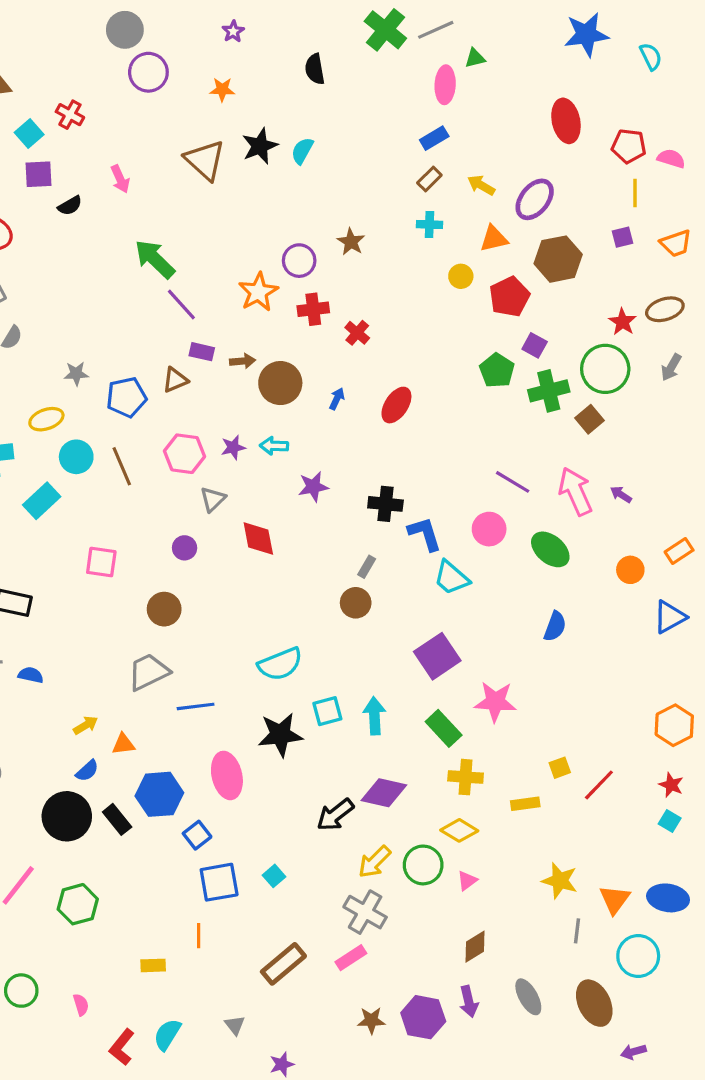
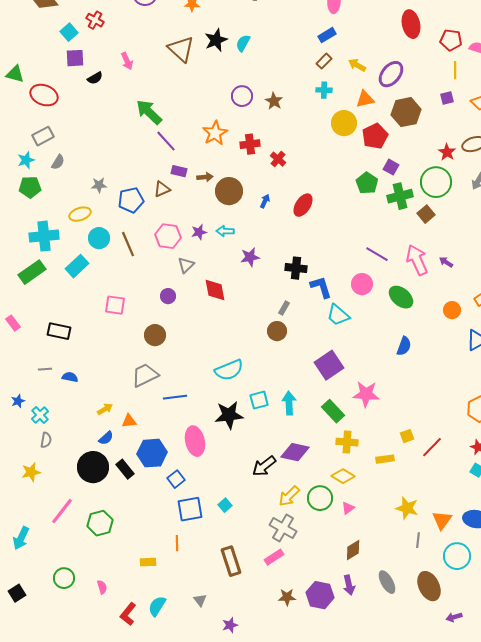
purple circle: (299, 261) -> (242, 96), moved
yellow circle: (461, 276) -> (344, 123), size x1.6
brown rectangle: (283, 964) -> (231, 561), turned -68

